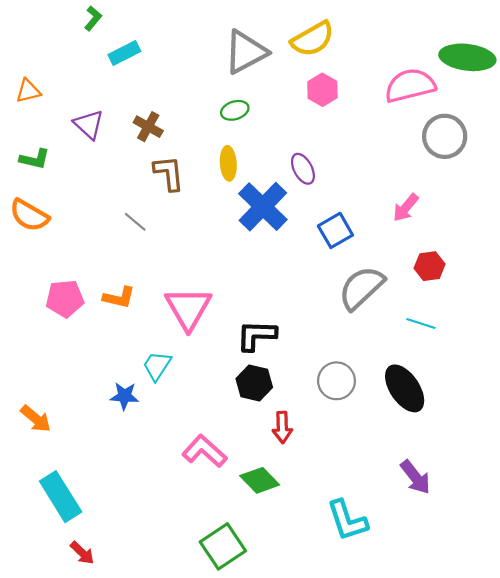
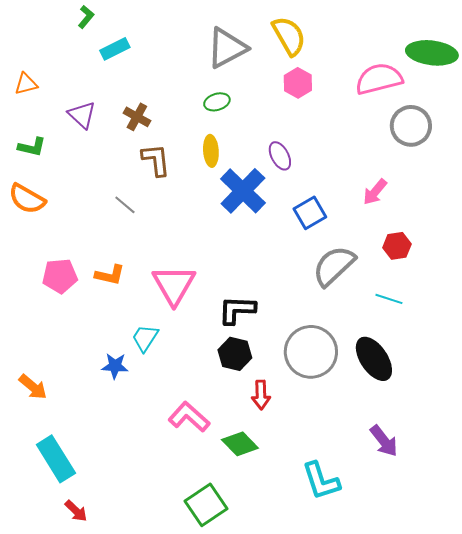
yellow semicircle: (313, 39) -> (289, 36), turned -90
gray circle: (336, 381) -> (311, 352), size x1.5

